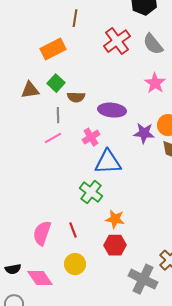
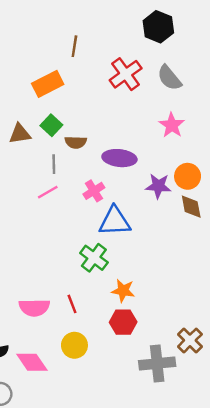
pink semicircle: (42, 233) -> (34, 308), turned -110
gray cross: (143, 279) -> (157, 363), turned -32

